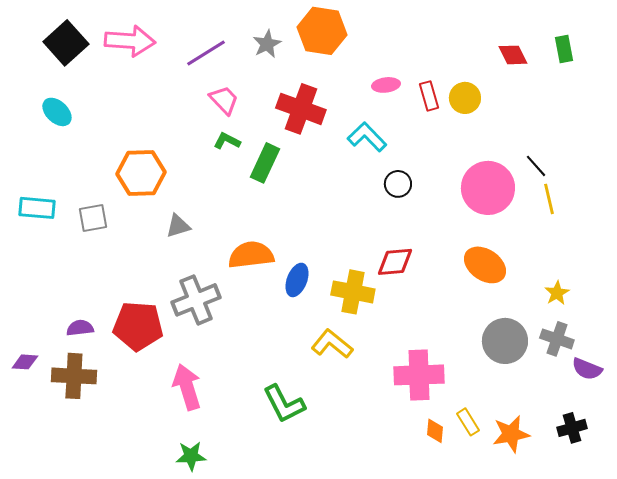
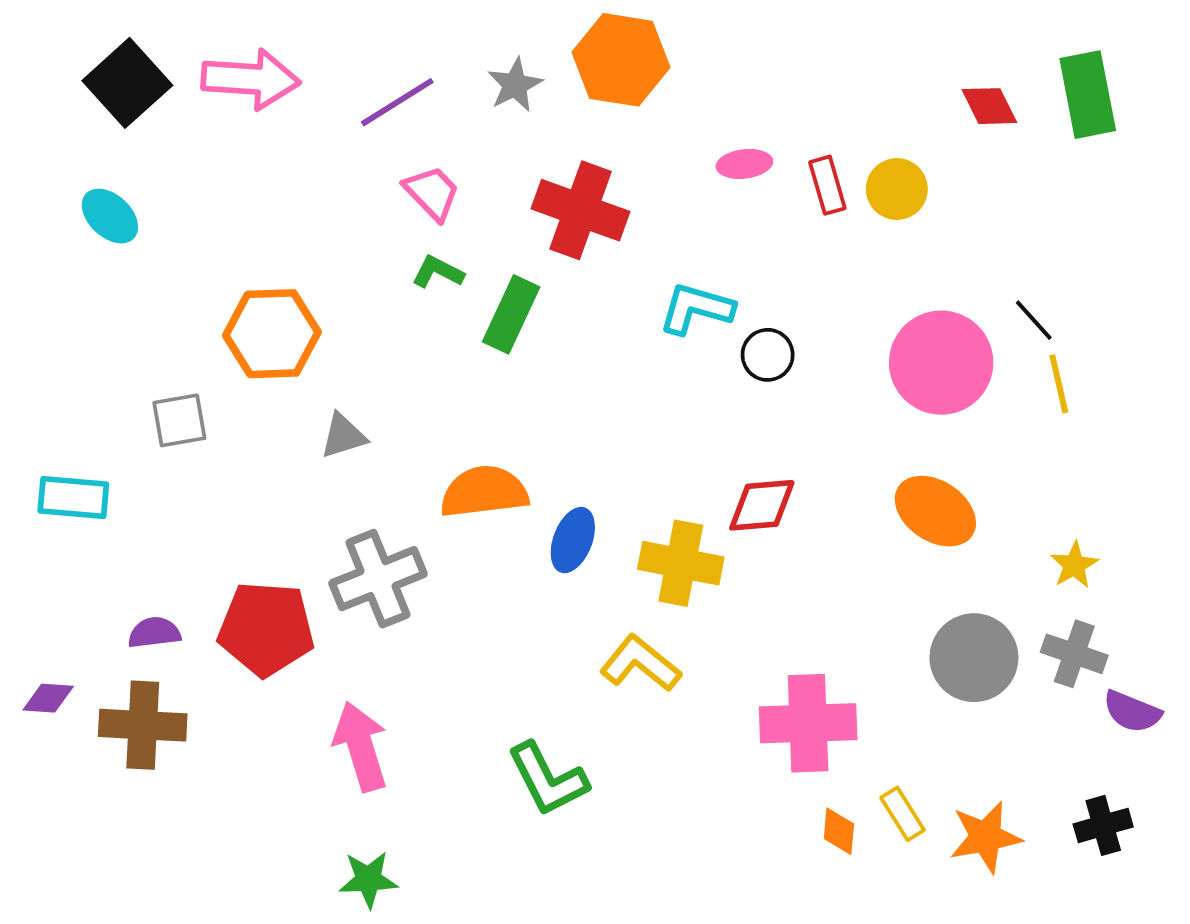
green rectangle: (564, 49) -> (1088, 95), size x1.6
cyan L-shape: (367, 137) -> (696, 309), moved, turned -30
cyan rectangle: (37, 208) -> (73, 498), moved

